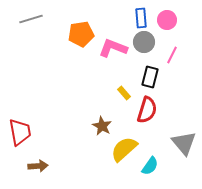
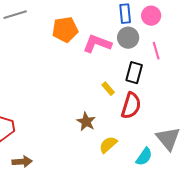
pink line: (172, 55) -> (156, 51), turned -42
yellow semicircle: (124, 149) -> (108, 145), size x0.7
cyan semicircle: (150, 166) -> (144, 157), moved

